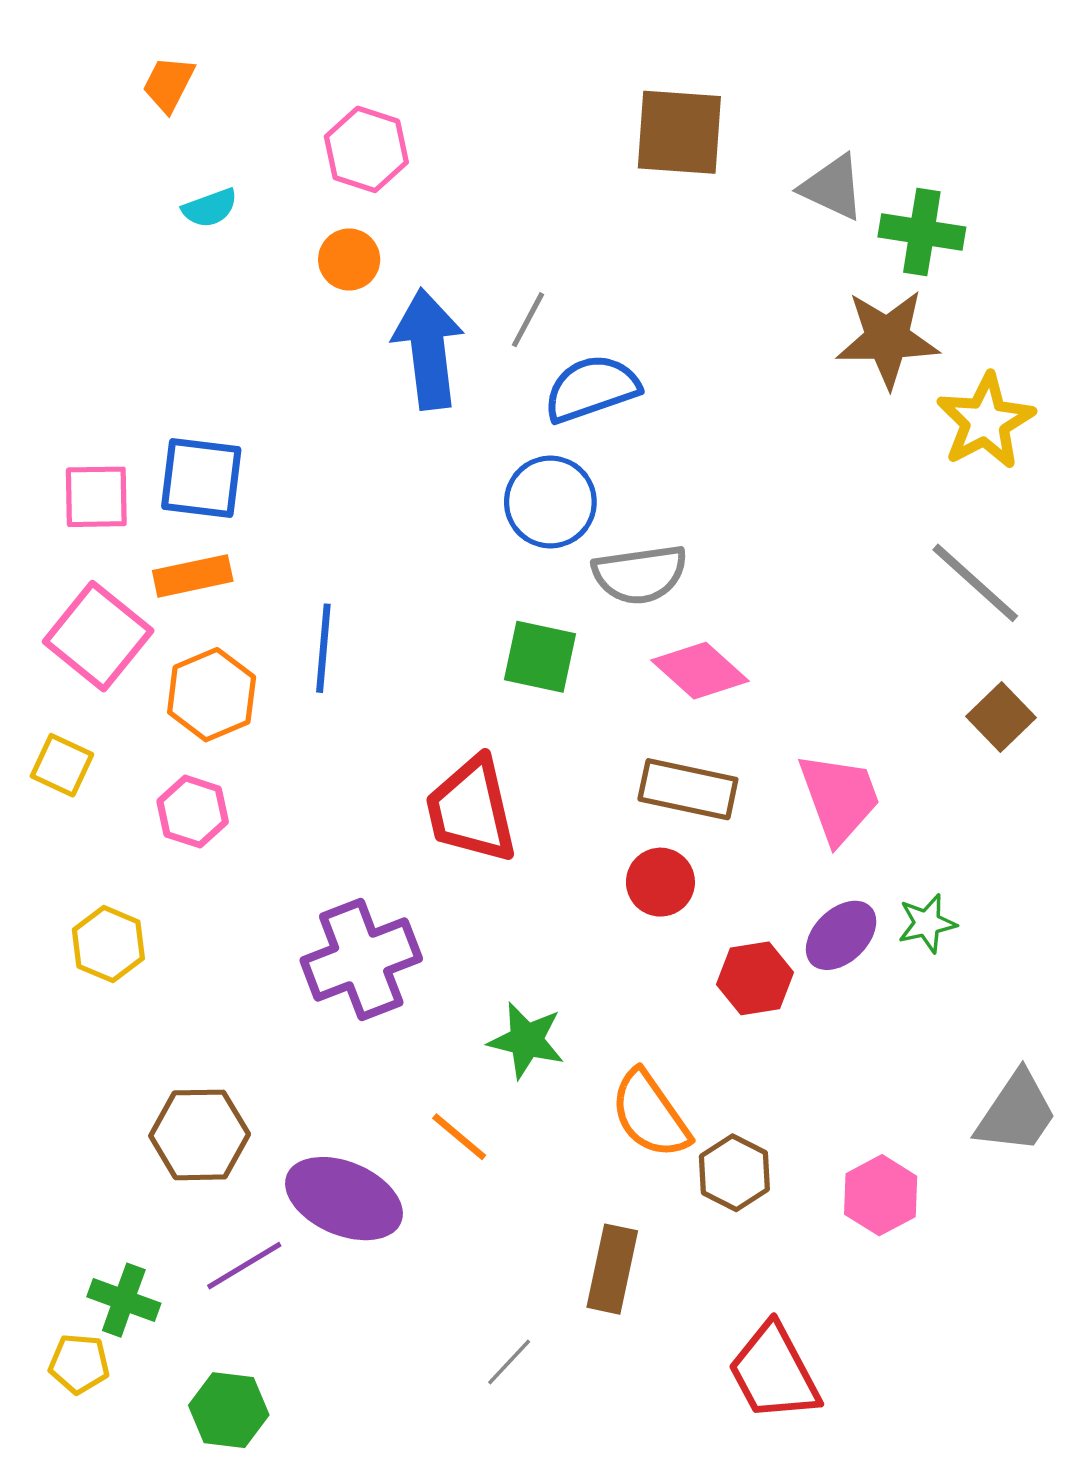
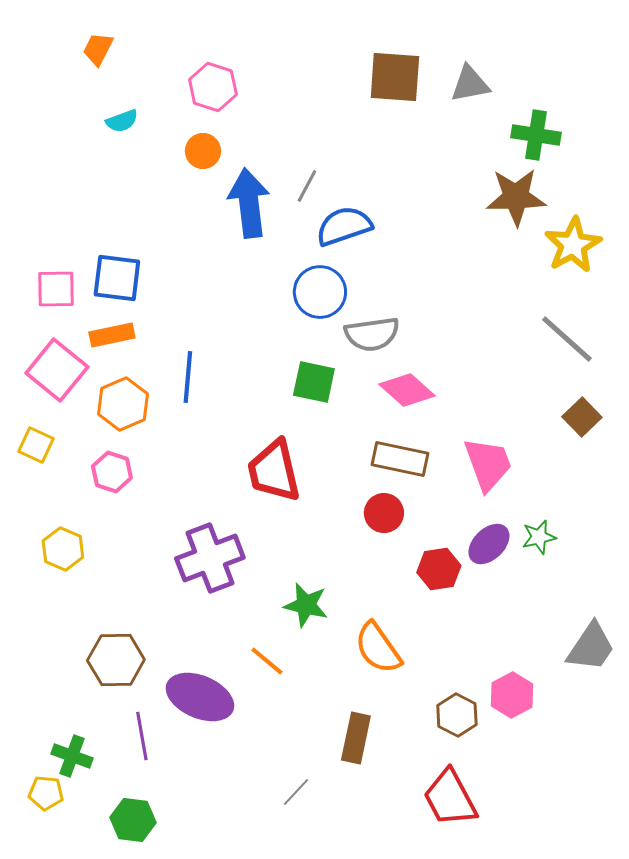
gray triangle: (832, 187) -> (470, 84), moved, turned -36
brown hexagon: (734, 1173) -> (457, 715), moved
purple line: (244, 1266) -> (142, 736), turned -69

